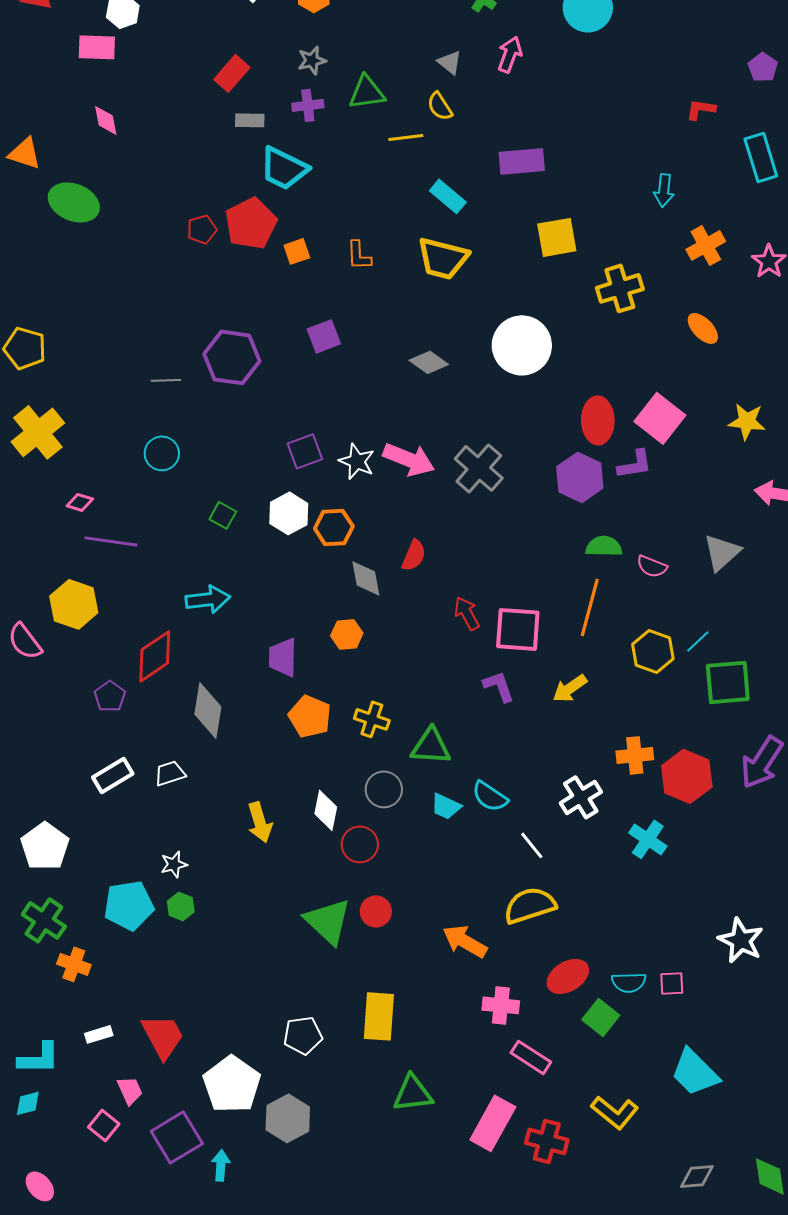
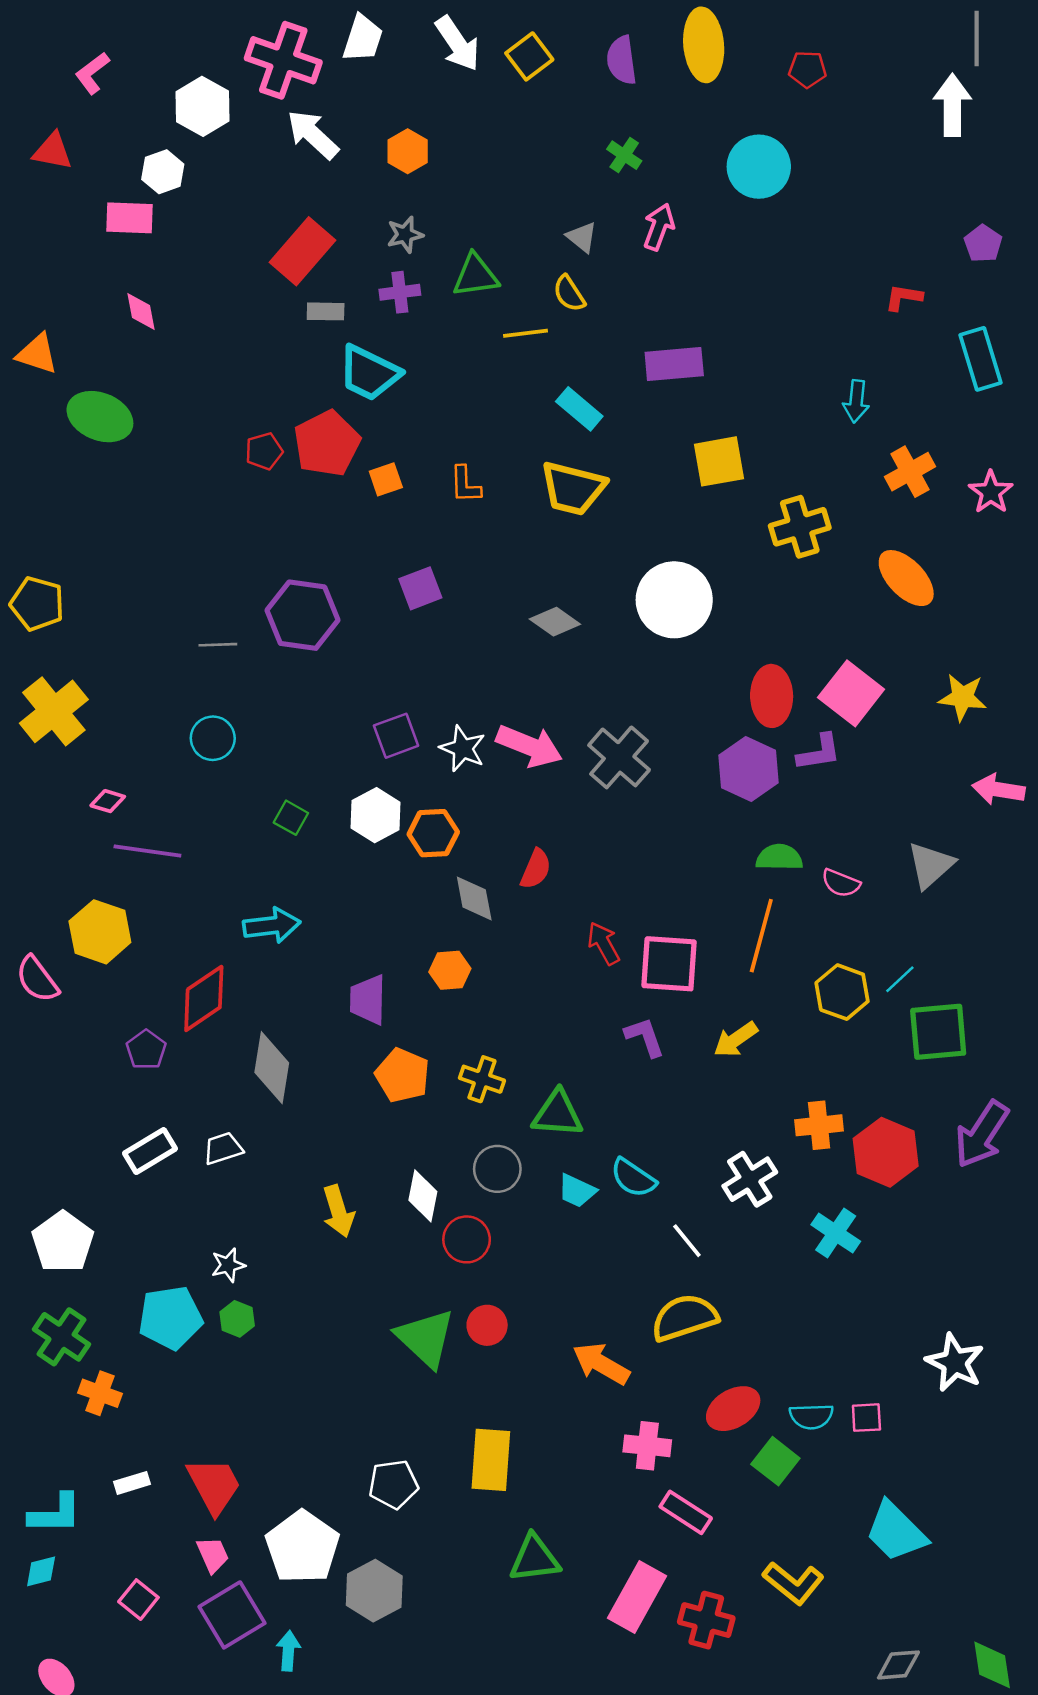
red rectangle: (232, 73) -> (302, 251), size x1.4
orange ellipse: (703, 328) -> (906, 578), size x1.4
pink trapezoid: (130, 1090) -> (213, 1555), moved

